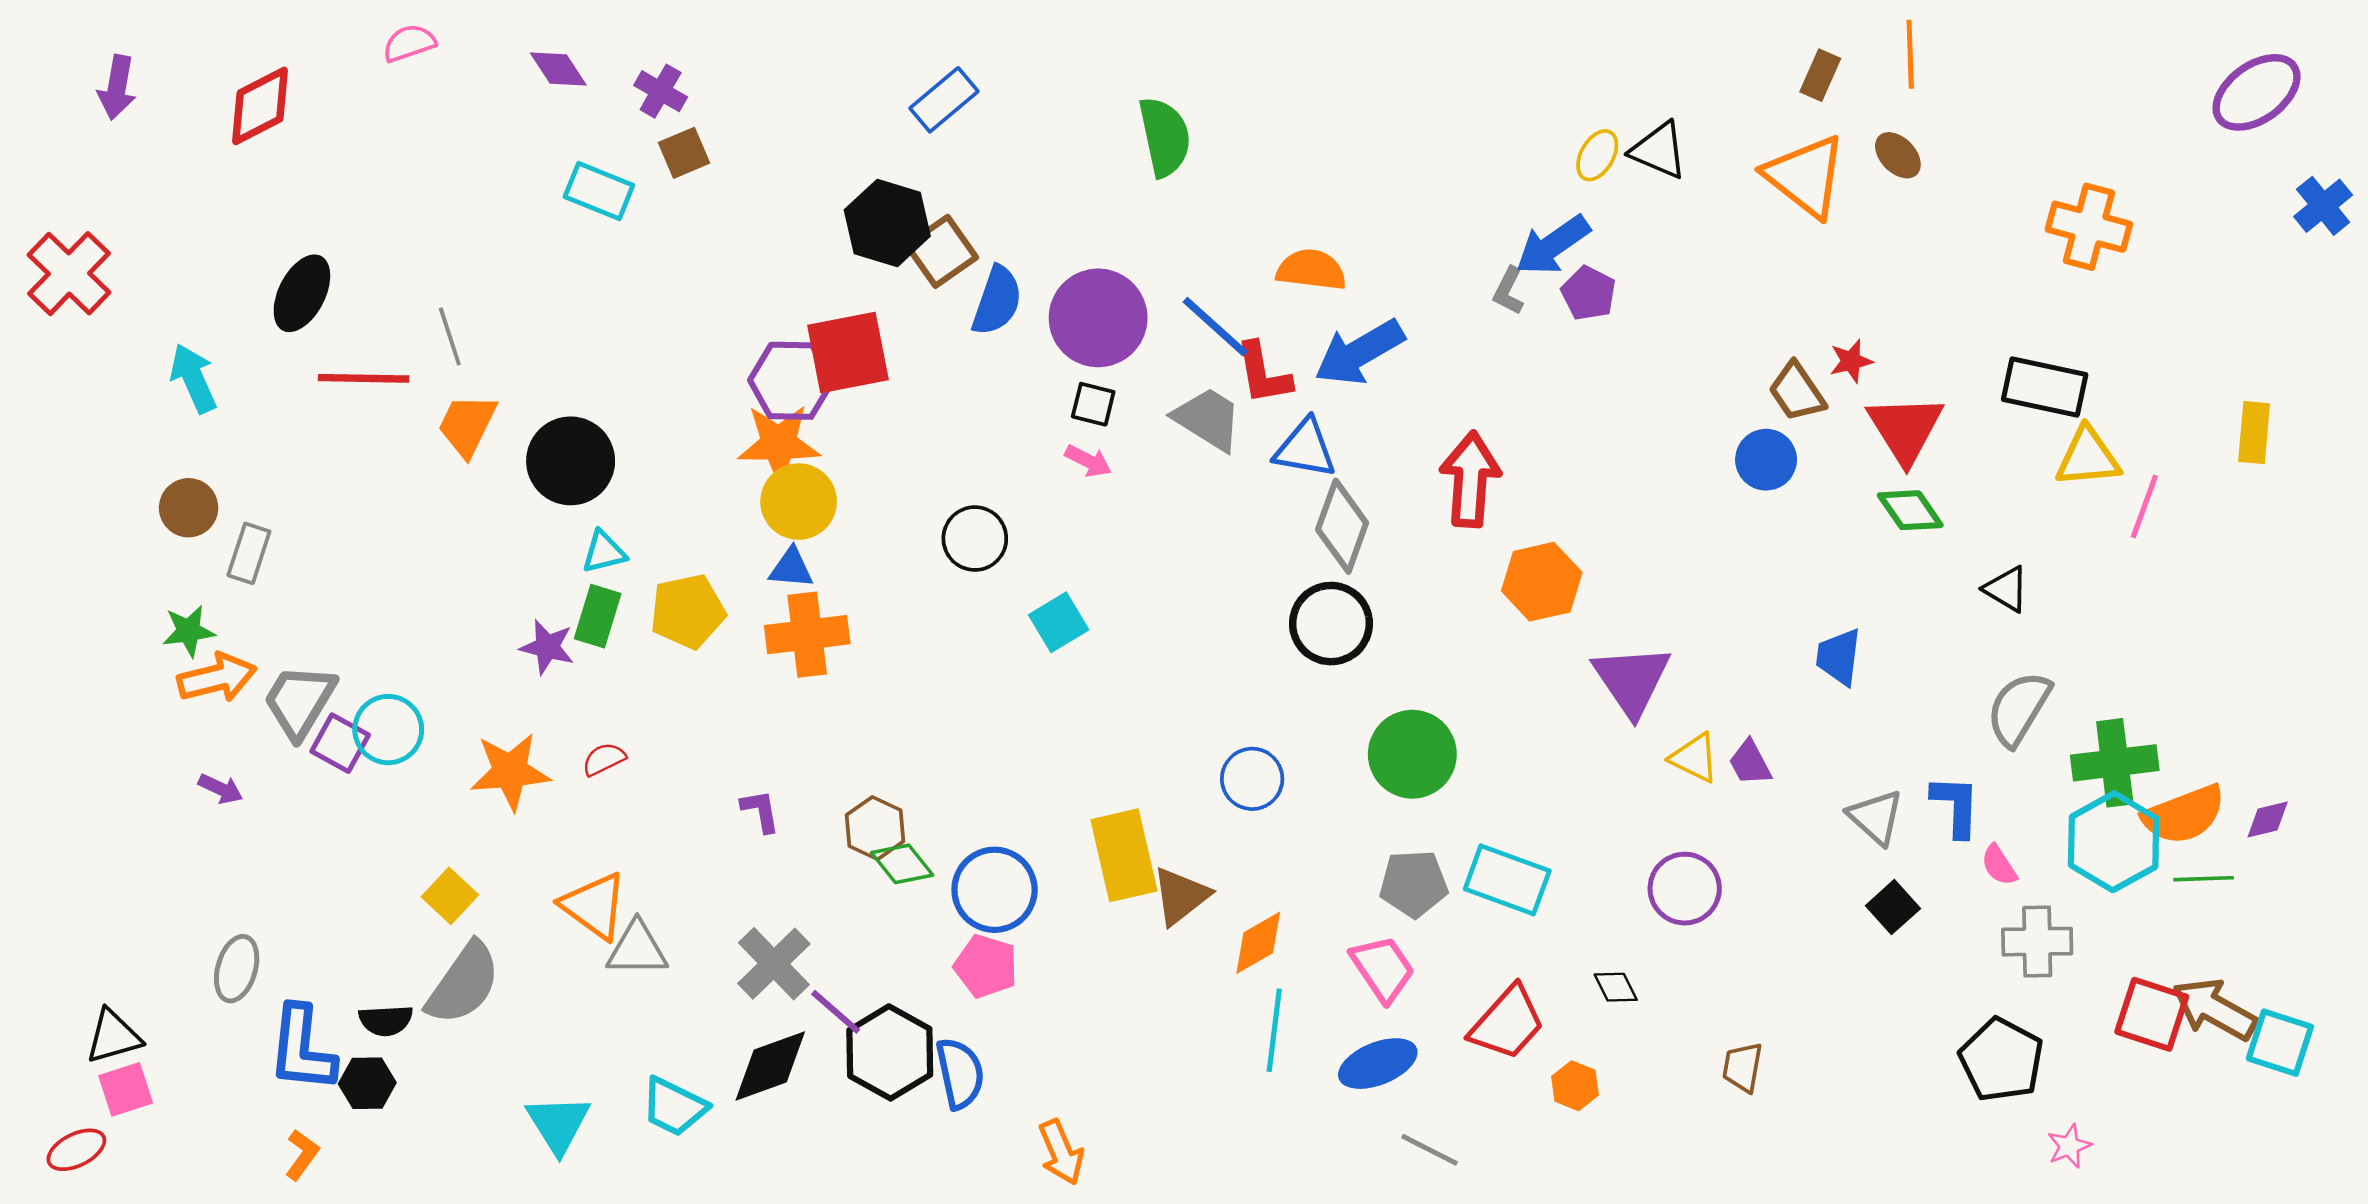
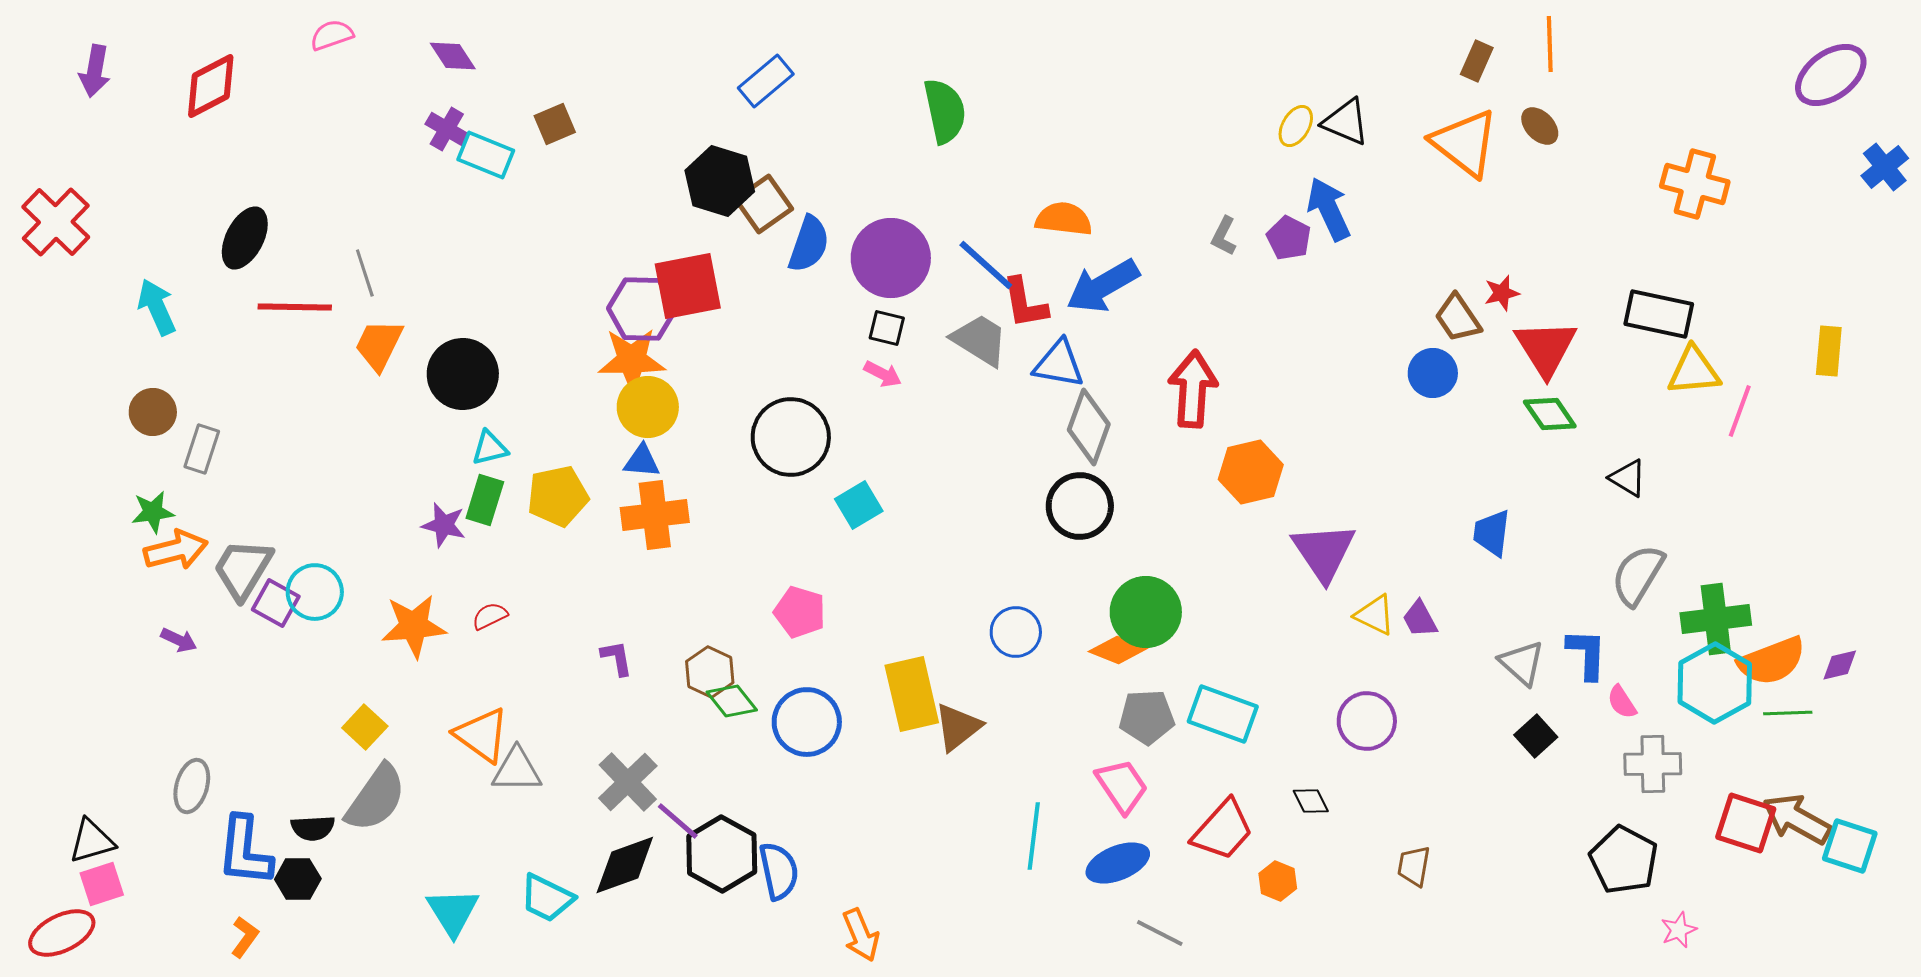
purple cross: (661, 91) -> (447, 129), moved
blue arrow: (1553, 245) -> (1329, 209), moved, turned 100
black circle: (975, 539) -> (791, 437), size x1.5
orange diamond: (1258, 943) -> (1118, 650), moved, turned 52
pink pentagon: (986, 966) -> (800, 612), moved
red ellipse: (76, 1150) -> (62, 933), size x1.4

